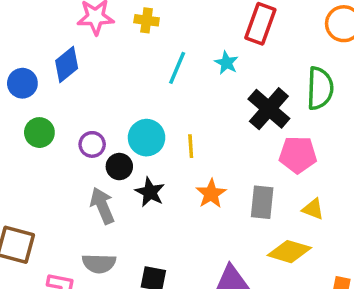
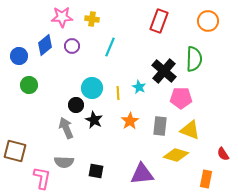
cyan star: (226, 63) -> (139, 87), moved
purple circle: (92, 144) -> (72, 46), moved
yellow triangle: (313, 209) -> (190, 130), size x1.5

